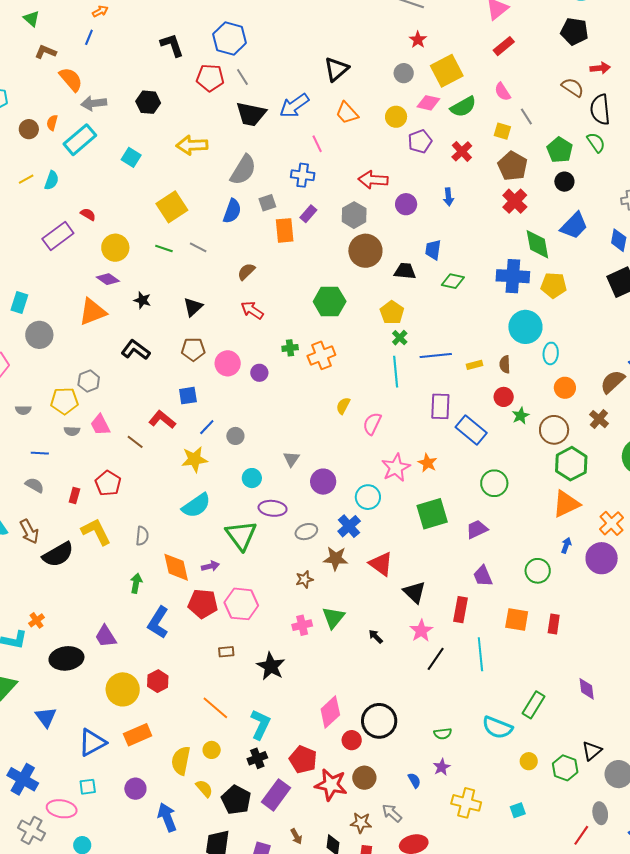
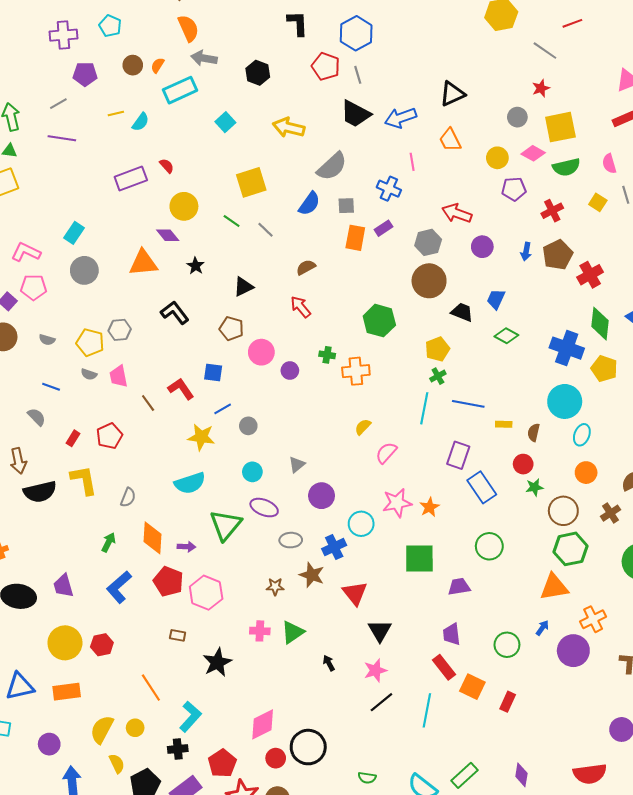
brown pentagon: (513, 166) -> (558, 255), moved
red rectangle: (461, 610) -> (444, 667), moved, turned -65

